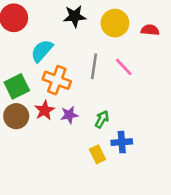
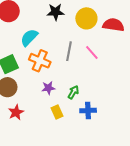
red semicircle: (150, 30) -> (113, 25), size x1.5
red star: (45, 110) -> (16, 112), moved
yellow rectangle: (97, 154) -> (57, 112), moved

